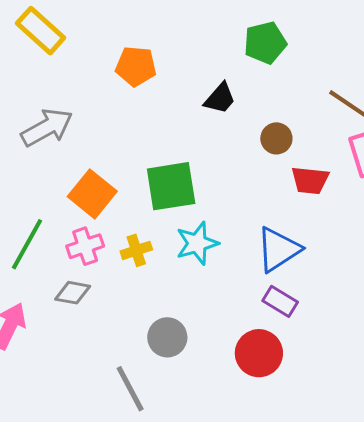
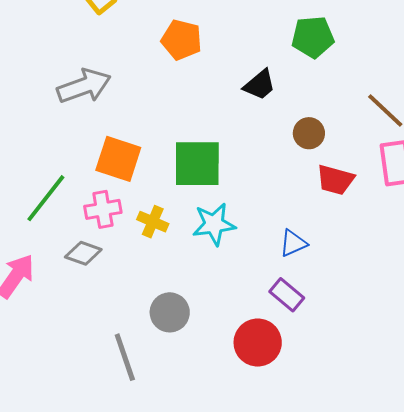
orange square: (92, 194) -> (118, 159), turned -30
blue triangle: (278, 249) -> (293, 243), size x0.6
yellow cross: (136, 250) -> (153, 222), turned 32

